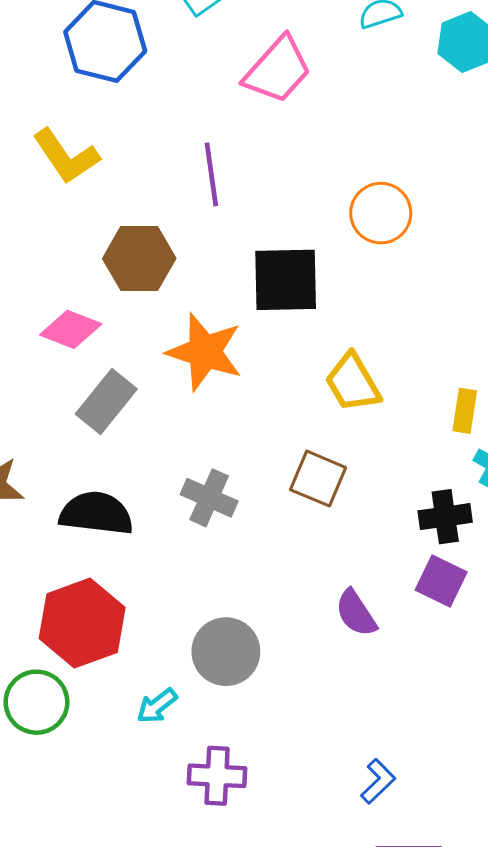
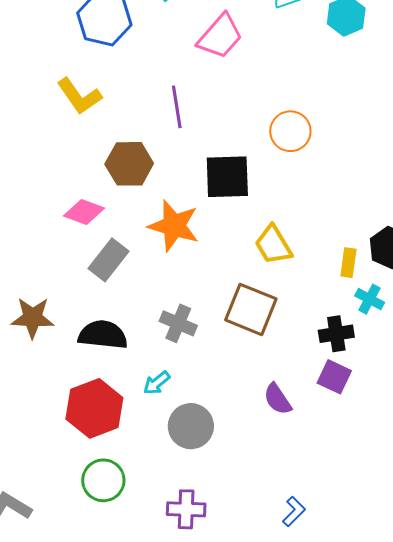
brown square: (318, 479) -> (251, 309), size x1.4
green circle: (36, 702) -> (103, 480), moved
cyan arrow: (157, 706) -> (157, 383), moved

